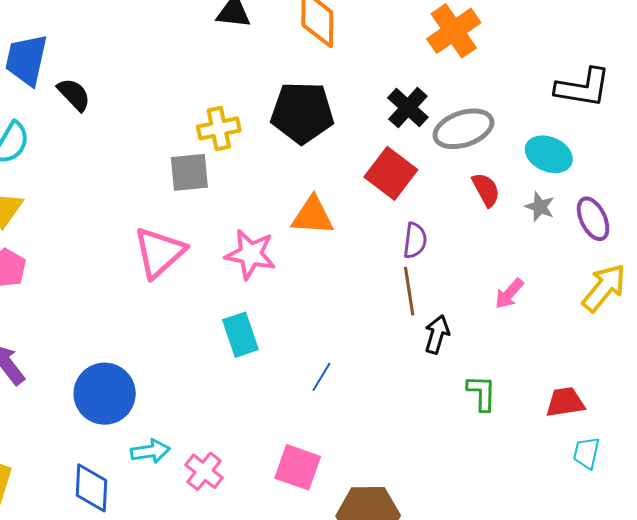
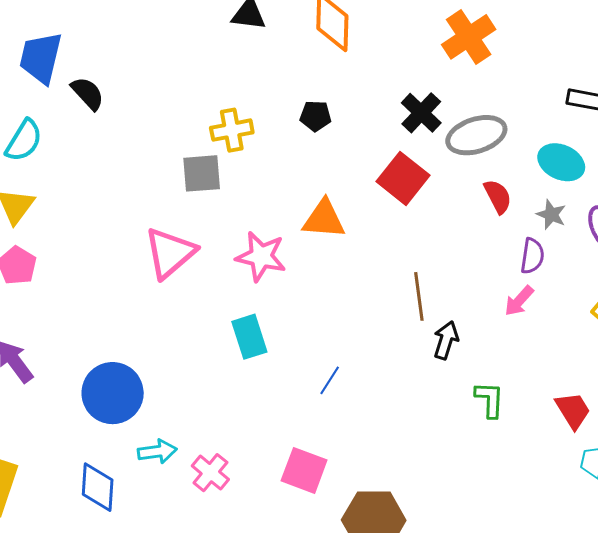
black pentagon: (302, 113) -> (315, 116), size x0.5
purple semicircle: (415, 240) -> (532, 256), moved
red trapezoid: (565, 402) -> (573, 410), turned 66

